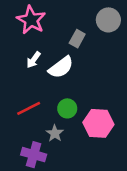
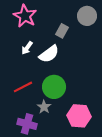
green circle: (67, 108) -> (54, 87), size x1.5
pink hexagon: (98, 123) -> (79, 116), moved

